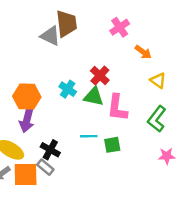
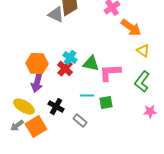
orange arrow: (143, 52) -> (131, 28), size x1.5
red cross: (100, 76) -> (65, 69), moved
pink L-shape: (117, 108) -> (110, 73), turned 80
gray rectangle: (45, 167) -> (80, 121), moved
orange square: (26, 175) -> (36, 127), turned -30

